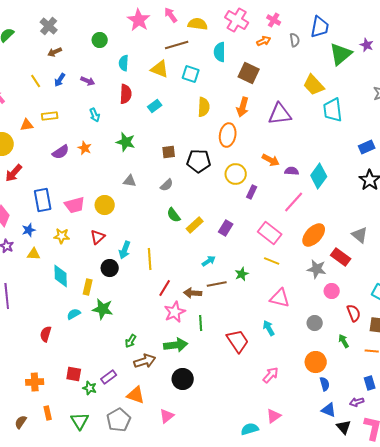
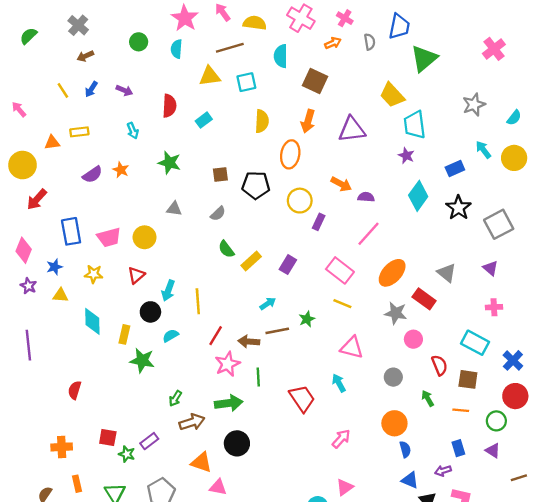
purple star: (367, 45) -> (406, 156), moved
cyan semicircle: (124, 63) -> (177, 49), moved
yellow triangle: (160, 69) -> (210, 76), turned -30
cyan square: (191, 74) -> (246, 82), turned -30
cyan diamond: (319, 176) -> (418, 196), moved
cyan semicircle: (74, 314) -> (171, 336), moved
orange triangle: (136, 395) -> (201, 462), moved
pink triangle: (167, 416) -> (218, 487), turned 49

